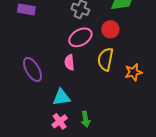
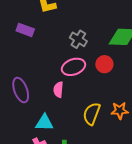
yellow semicircle: (105, 59) -> (92, 114), moved

